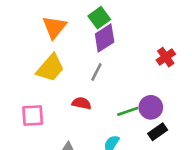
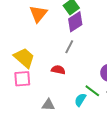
yellow trapezoid: (50, 68) -> (24, 58), moved, turned -90
green line: (128, 111) -> (92, 91), moved, turned 56

